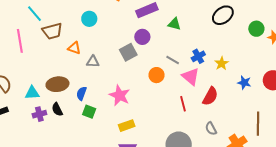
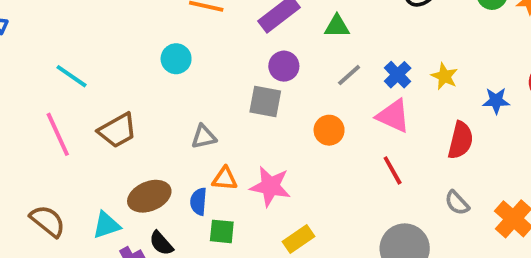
brown trapezoid: (52, 31) -> (117, 130), moved
orange triangle: (74, 48) -> (225, 179), moved
gray square: (128, 52) -> (265, 102), turned -36
gray line: (173, 60) -> (349, 75), moved, turned -56
red semicircle: (210, 96) -> (460, 140), moved

